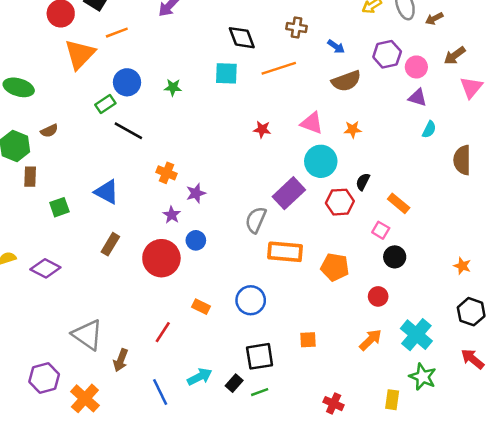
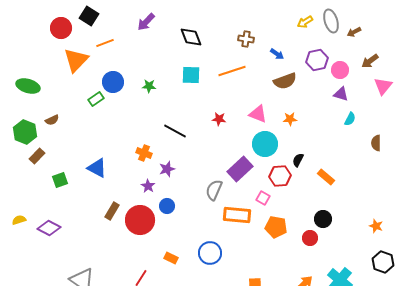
black diamond: (242, 38) -> (191, 37), moved
black line: (128, 131) -> (175, 131), moved
brown semicircle: (462, 160) -> (376, 143), size x0.7
brown rectangle: (30, 177) -> (37, 156), turned 42
pink square: (381, 230) -> (263, 198), moved
brown rectangle: (110, 244) -> (112, 211), moved
red circle: (378, 296) -> (310, 238), moved

